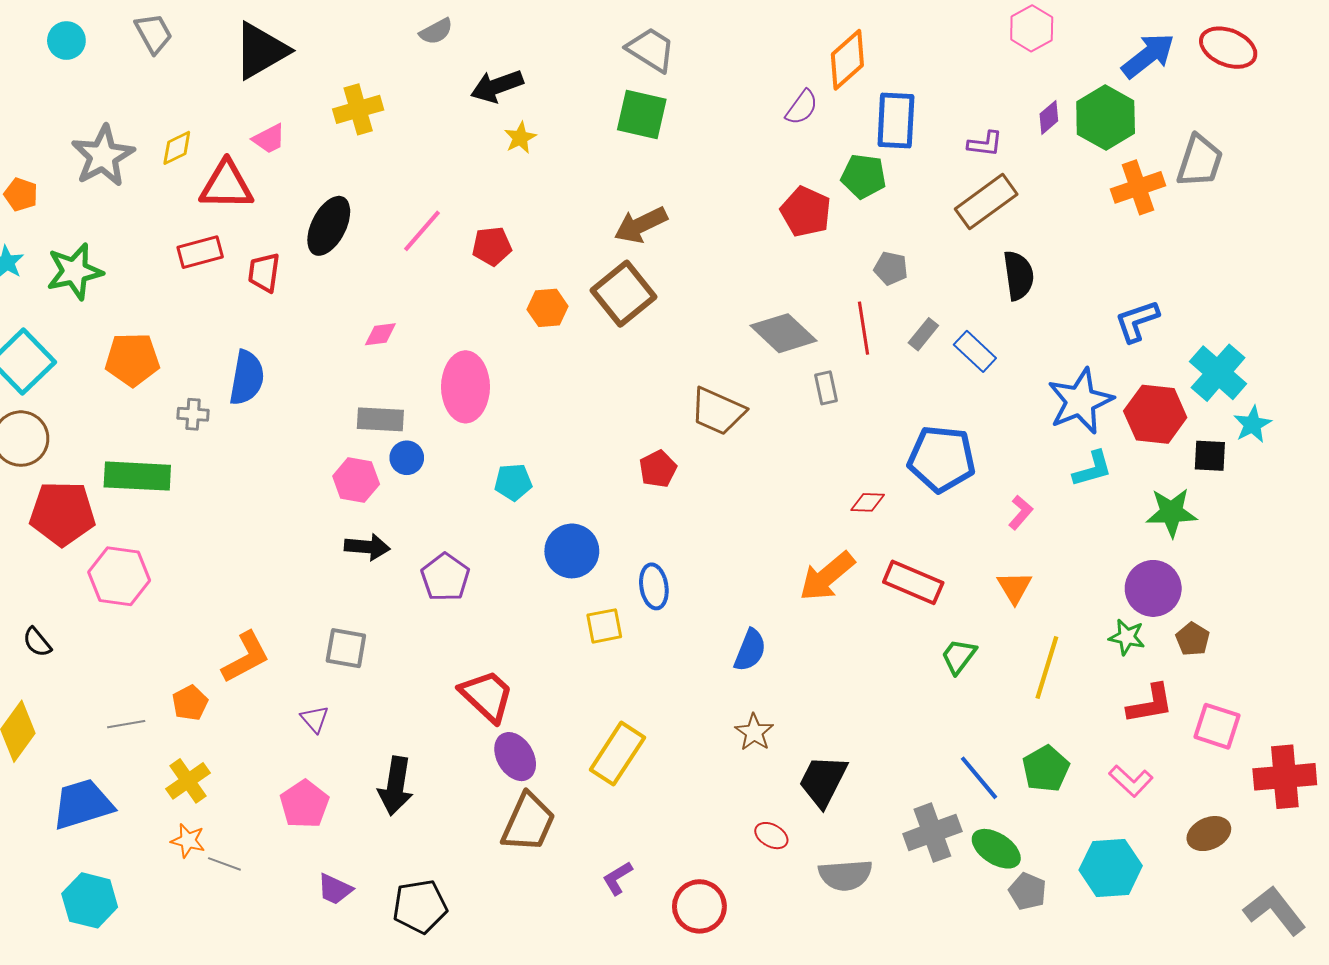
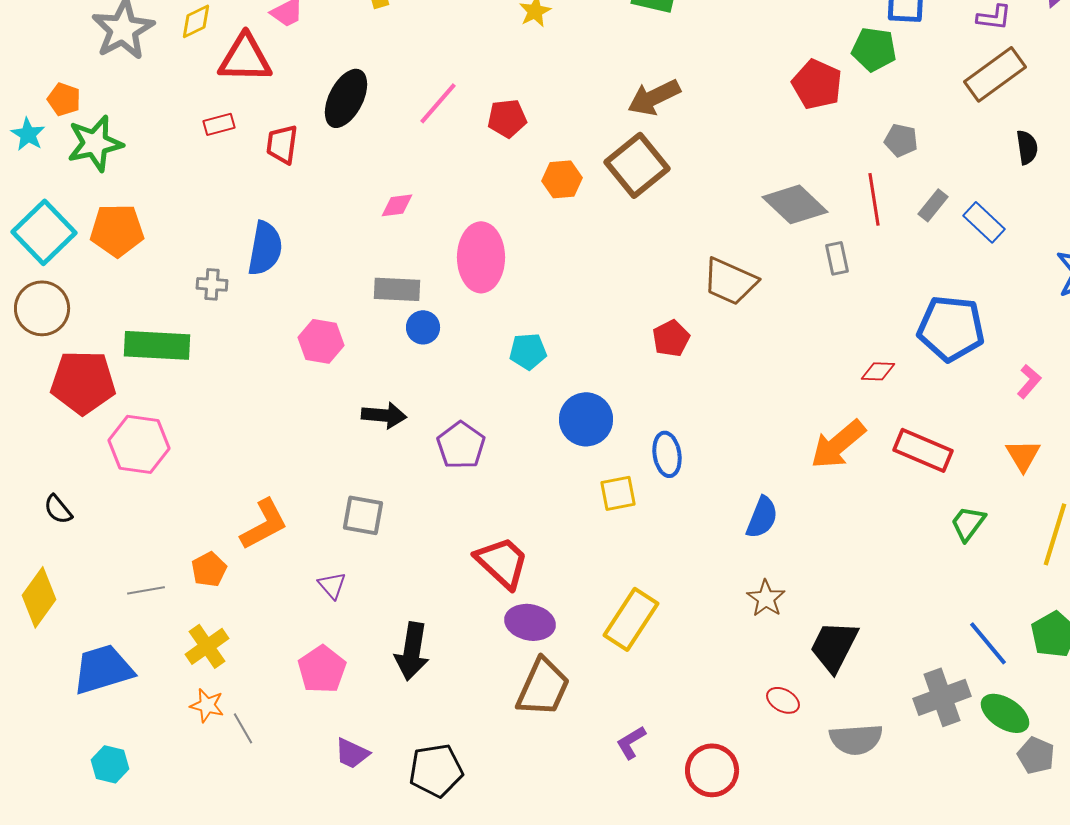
orange pentagon: (21, 194) -> (64, 99), moved
red rectangle: (200, 252) -> (219, 124), size x0.7
black semicircle: (1018, 275) -> (1027, 147), size x0.7
orange pentagon: (132, 360) -> (117, 230), moved
pink hexagon: (356, 480) -> (321, 341), moved
purple ellipse: (515, 757) -> (530, 622), turned -48
gray line: (224, 864) -> (243, 728), turned 40
cyan hexagon: (90, 900) -> (110, 764), size x0.7

